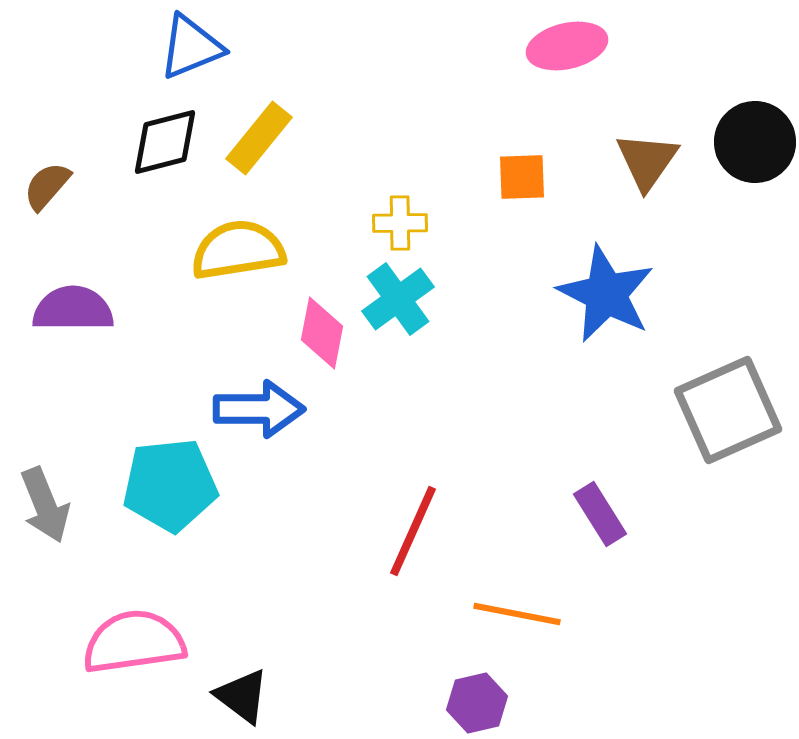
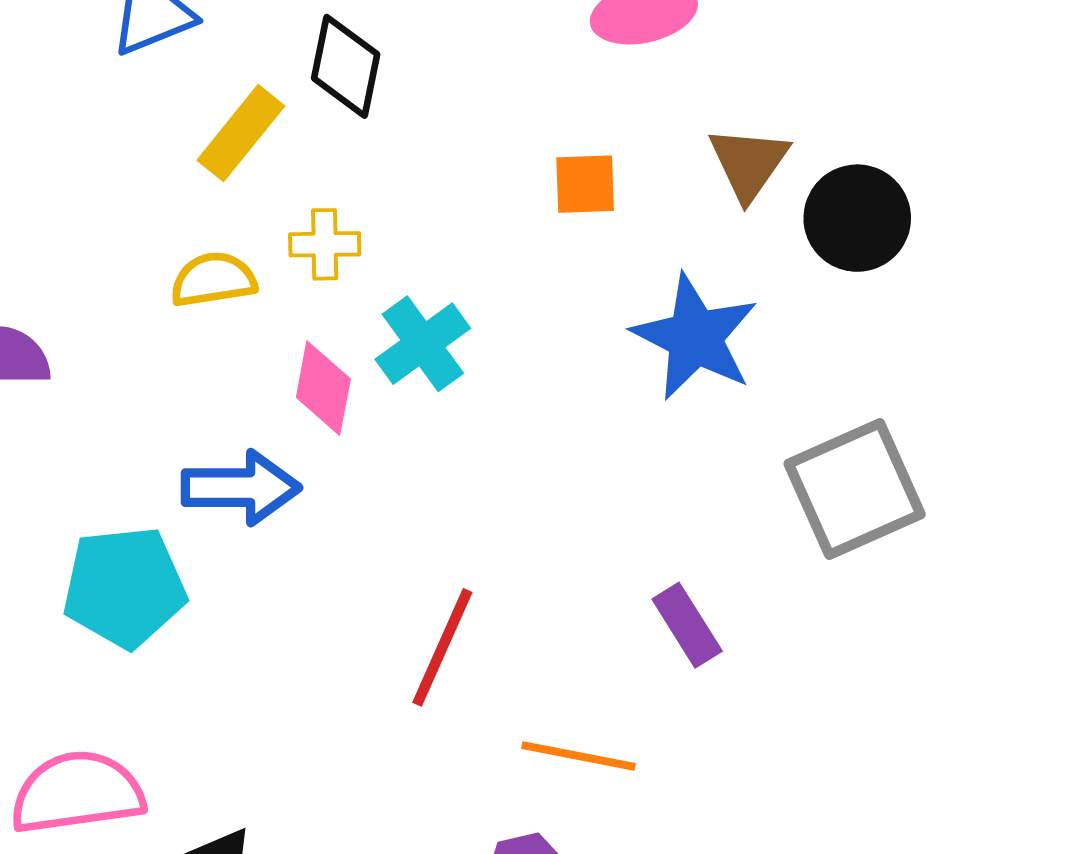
black diamond: (165, 142) -> (346, 66), moved, turned -64
black circle: (755, 142) -> (857, 218), moved
yellow cross: (400, 223) -> (325, 244), moved
yellow semicircle: (238, 250) -> (213, 280), size x0.7

